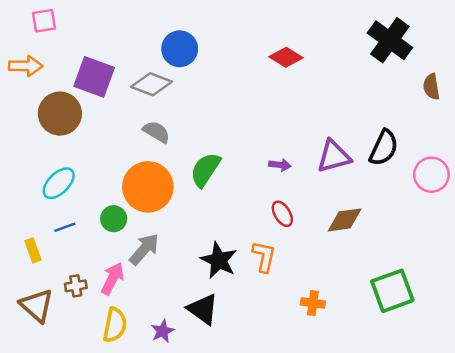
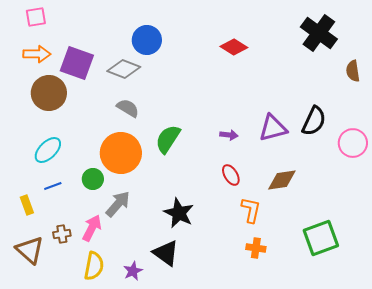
orange arrow: (26, 66) -> (37, 54), moved
orange L-shape: (264, 257) -> (251, 210), moved

